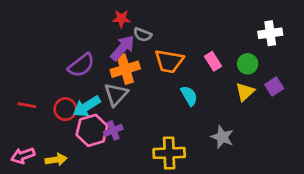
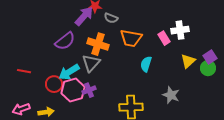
white cross: (270, 33) -> (180, 30), moved
purple arrow: (123, 48) -> (84, 16), moved
green circle: (248, 64) -> (208, 68), moved
orange cross: (125, 69) -> (98, 44), turned 35
cyan semicircle: (189, 96) -> (146, 64), turned -133
red circle: (65, 109) -> (54, 84), moved

